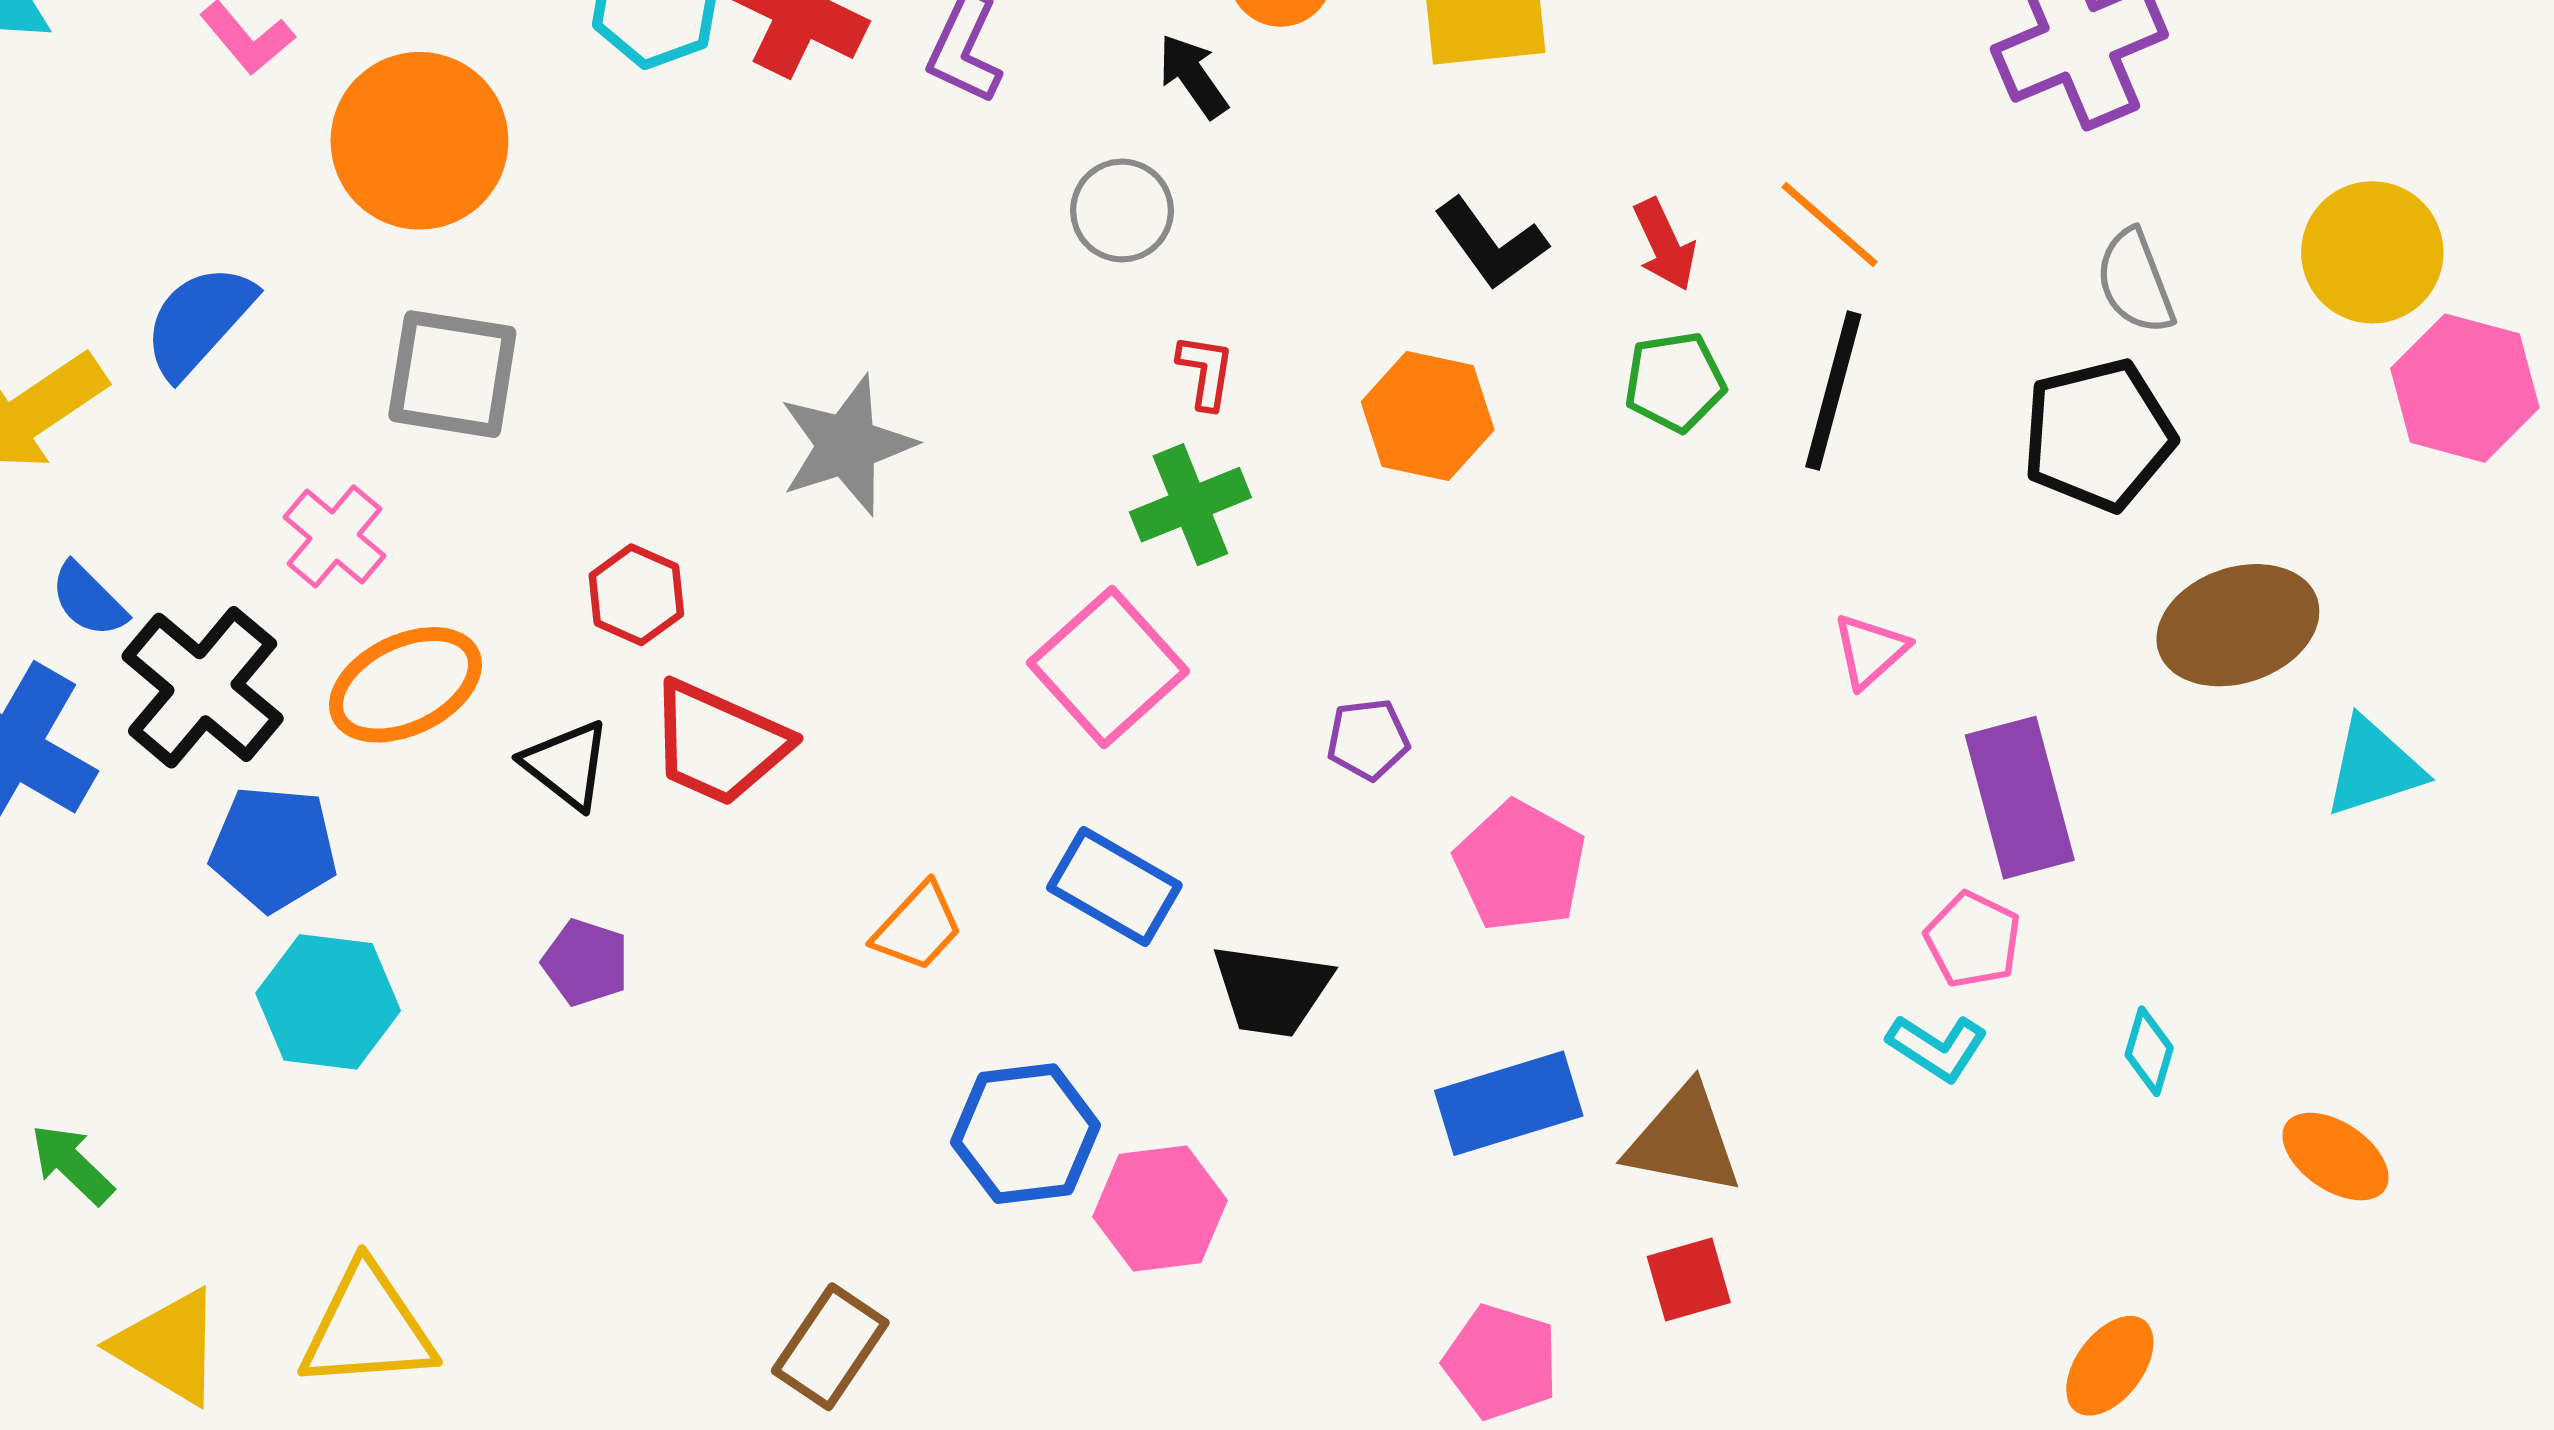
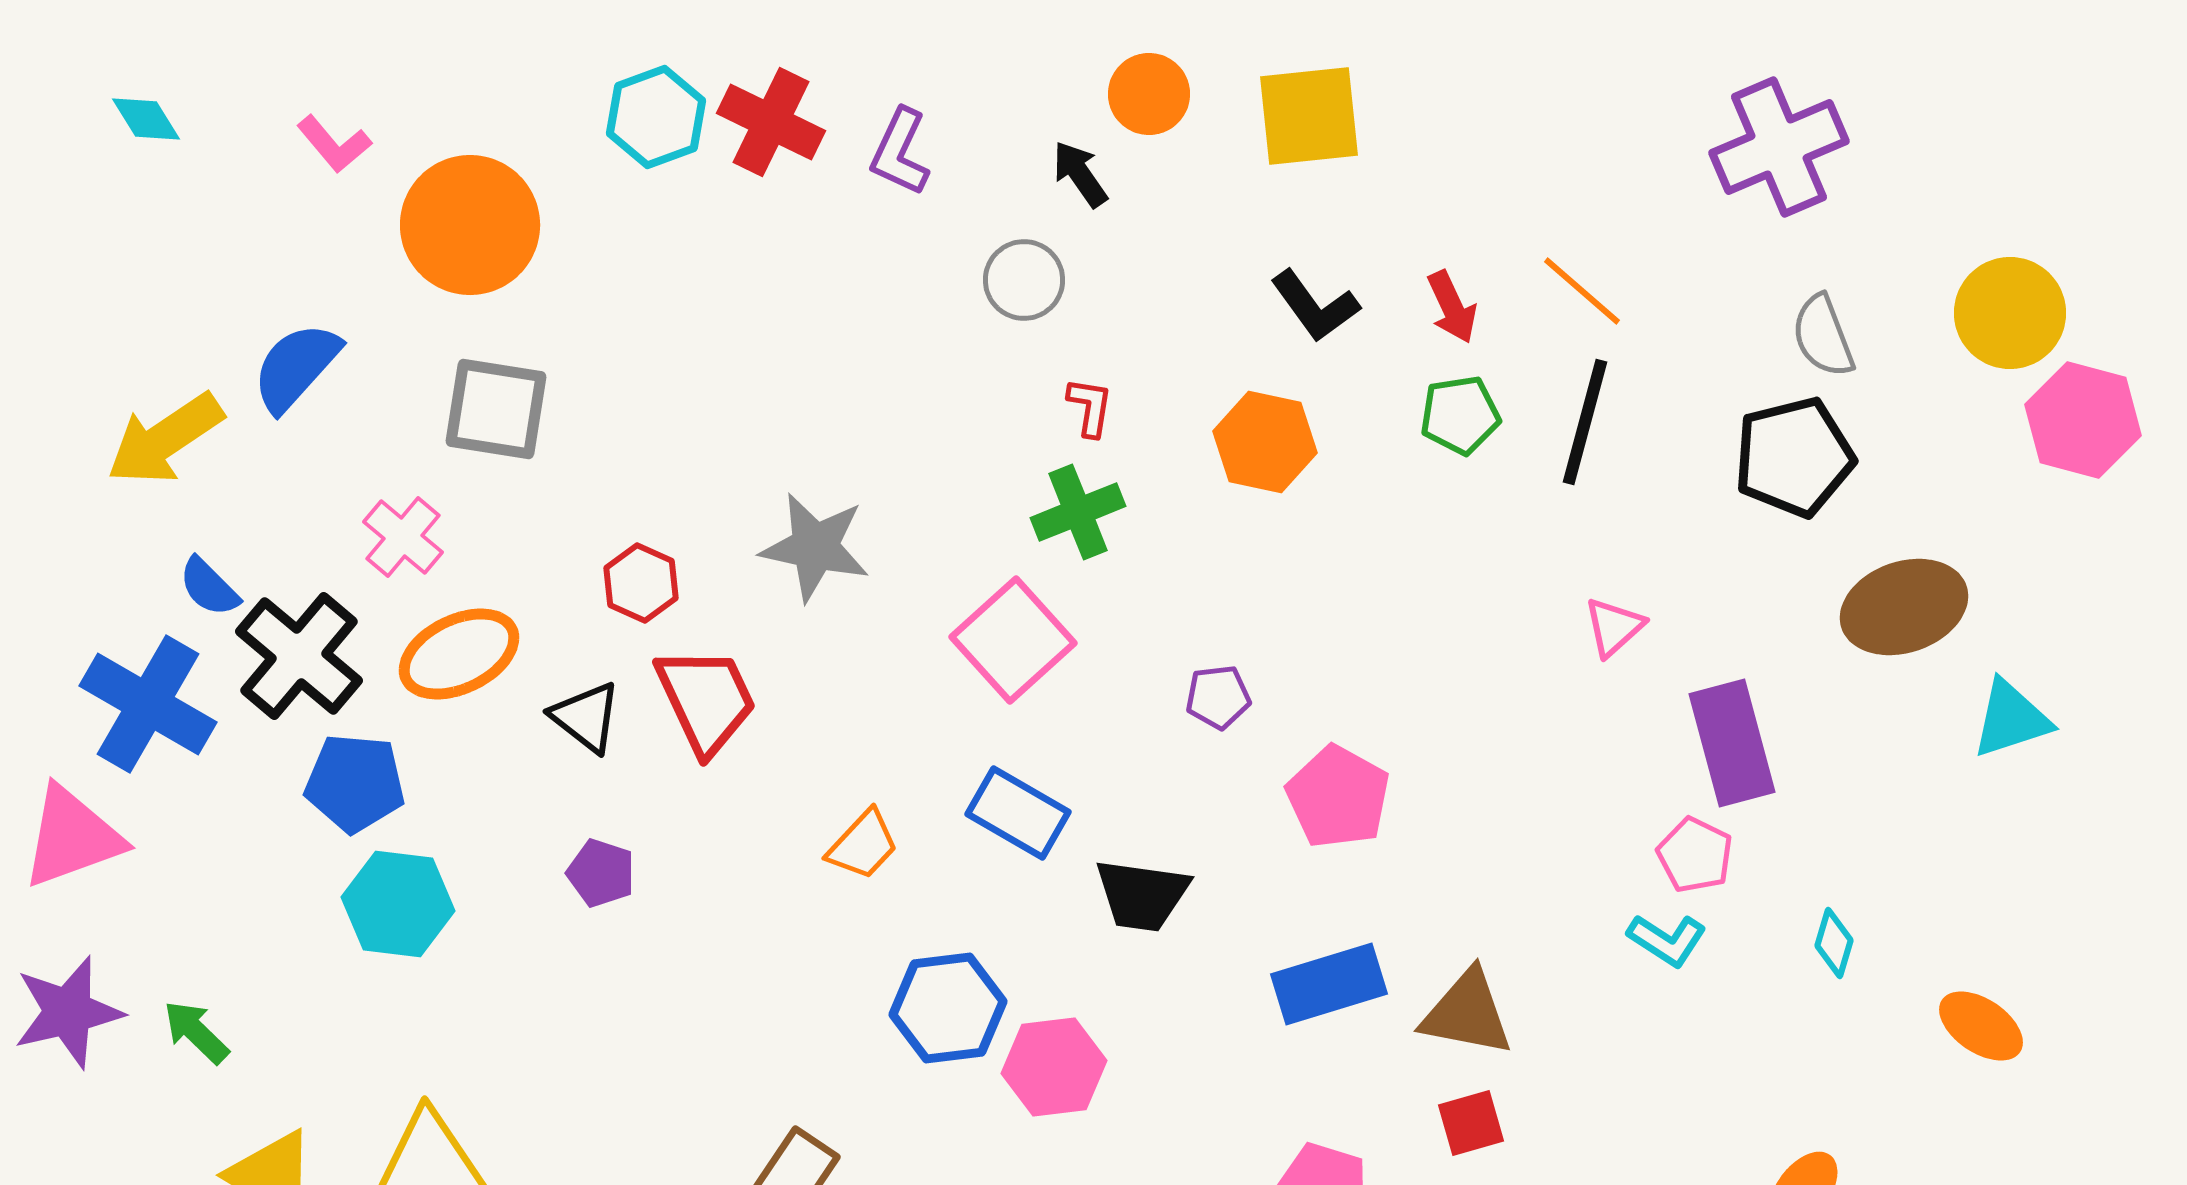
gray star: (847, 445) -> (815, 547), moved, turned 30
red trapezoid: (719, 743) -> (706, 700), turned -139

